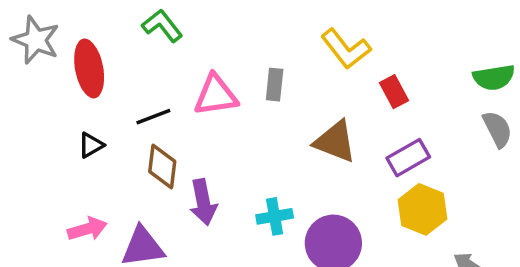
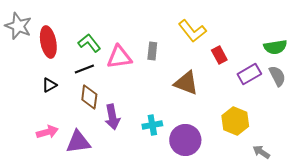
green L-shape: (162, 26) -> (89, 43), moved
purple rectangle: (408, 158) -> (249, 74), moved

